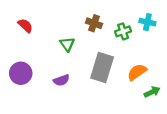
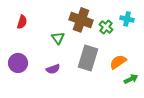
brown cross: (94, 23) -> (81, 20), size x1.6
red semicircle: (25, 26) -> (22, 22), turned 64
green cross: (123, 31) -> (106, 27), turned -32

